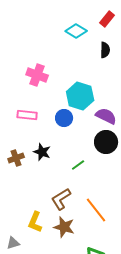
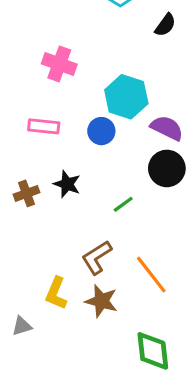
black semicircle: (105, 50) -> (165, 25), turned 35

